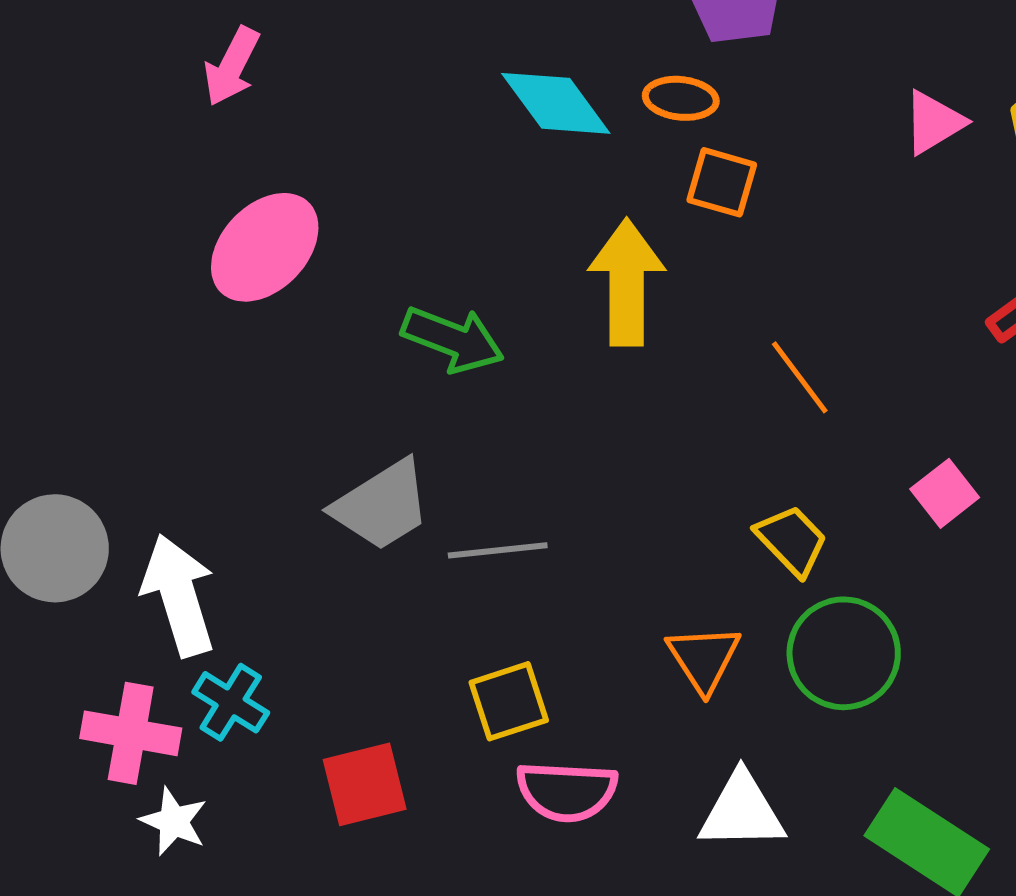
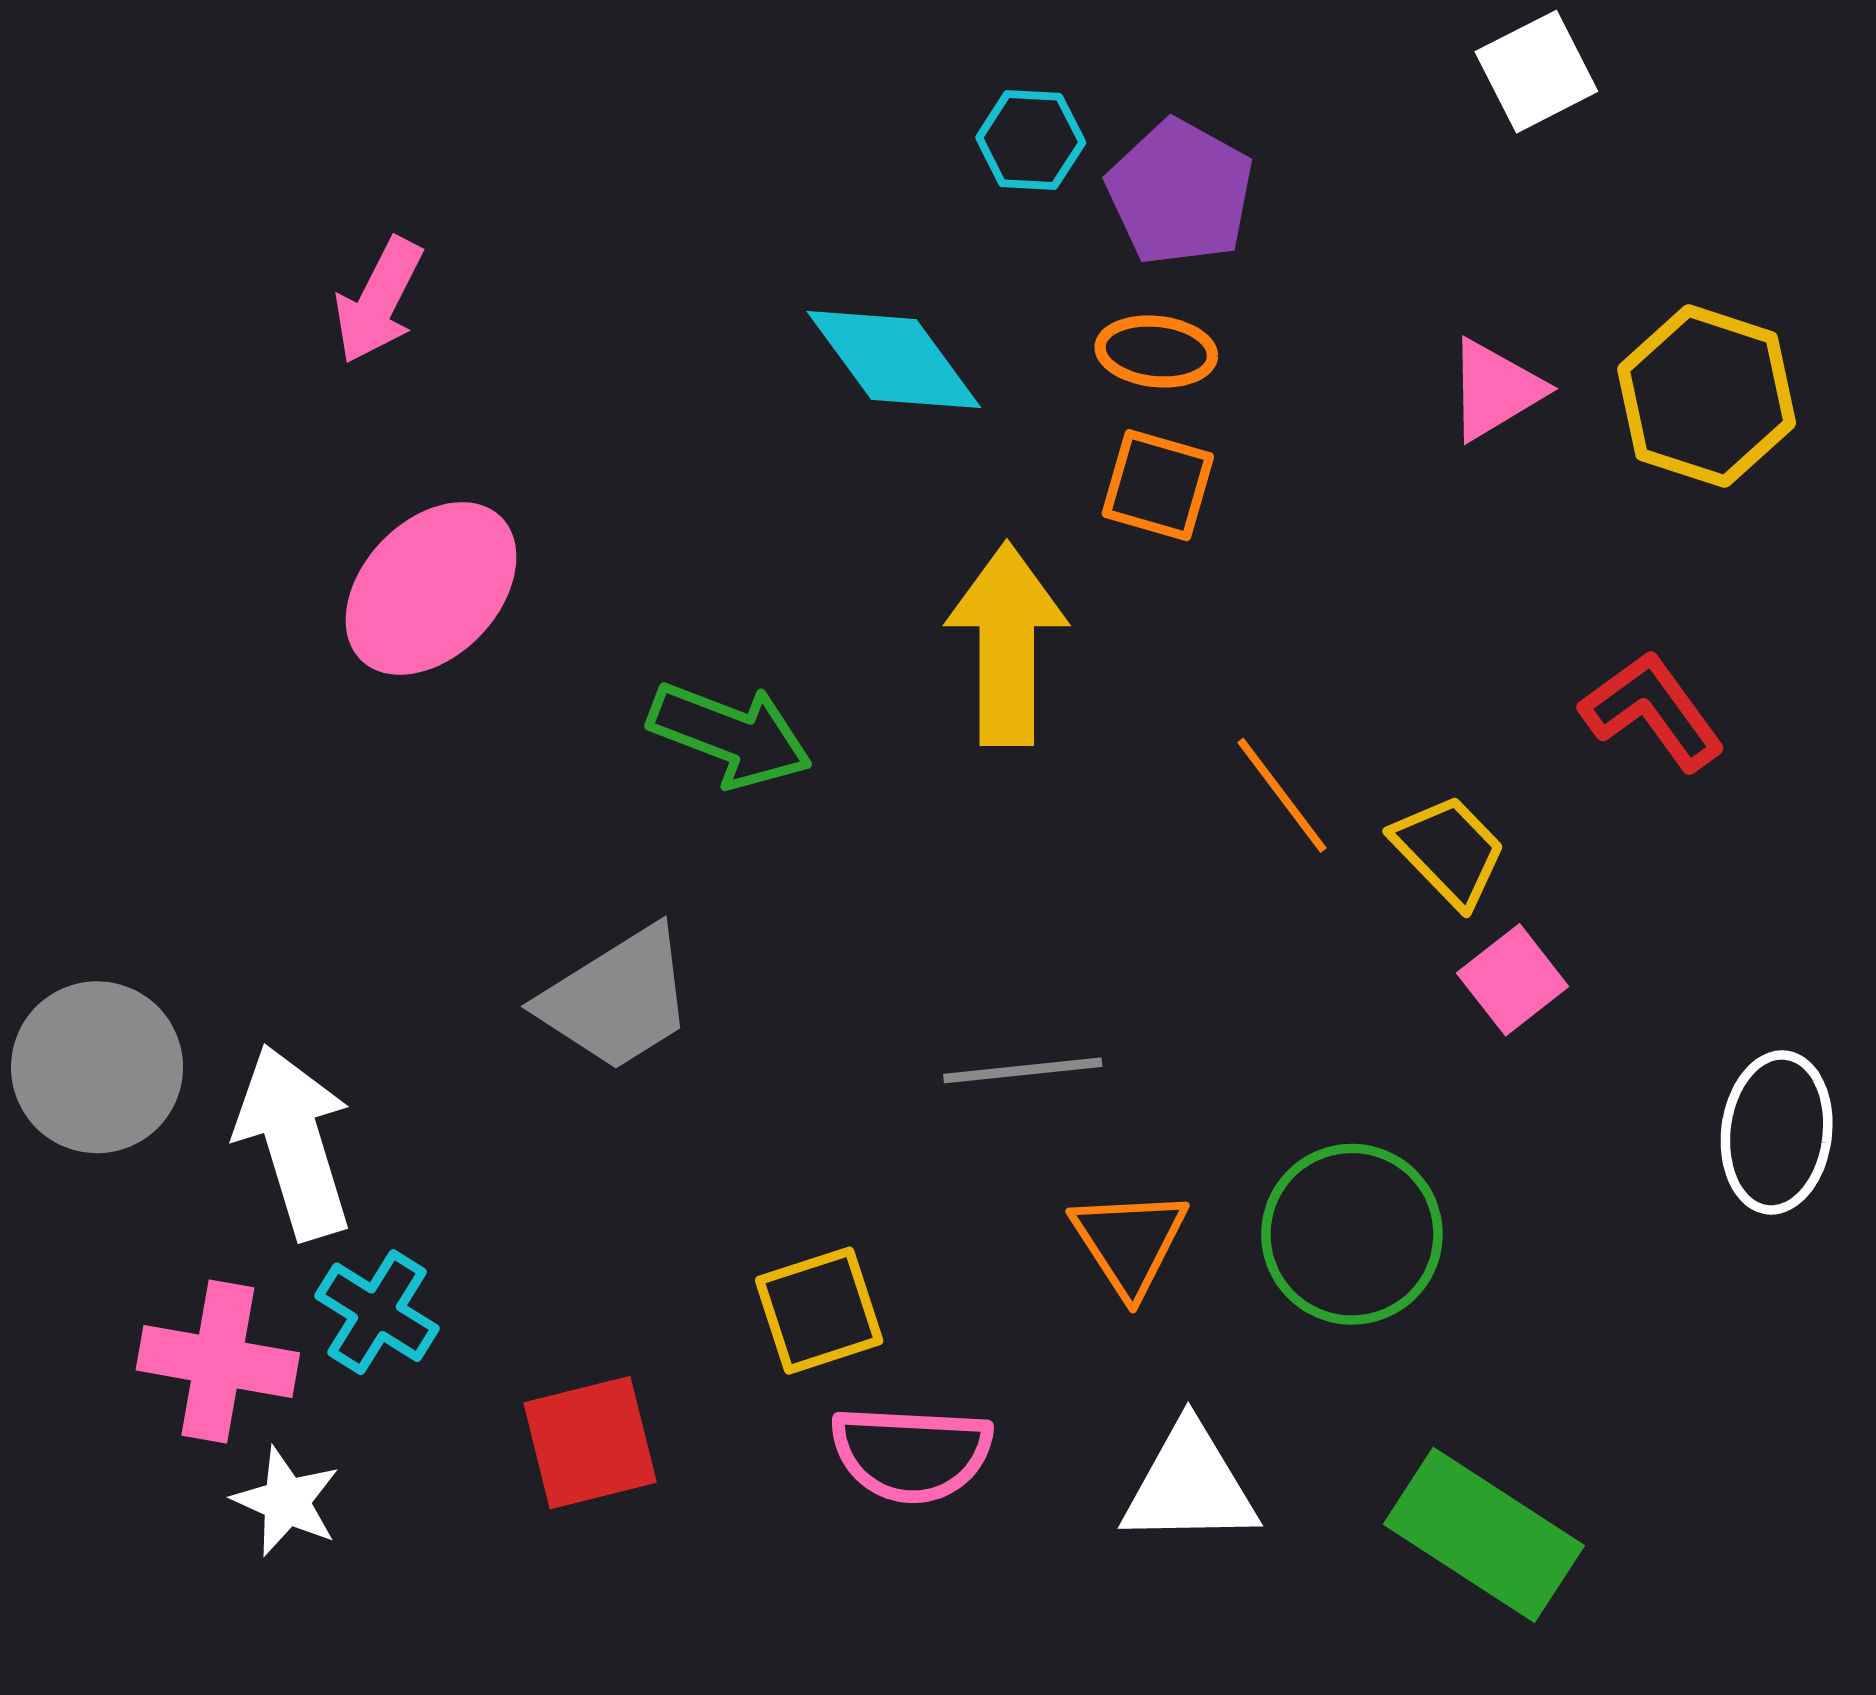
orange ellipse: (681, 98) -> (1156, 352), moved
yellow trapezoid: (792, 540) -> (1449, 851), moved
gray line: (498, 550) -> (1023, 1070), moved

